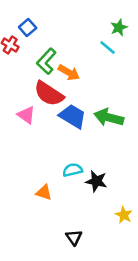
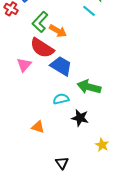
pink triangle: (26, 115) -> (24, 65), turned 35
green arrow: (109, 117) -> (89, 87), moved
cyan semicircle: (73, 170) -> (61, 99), moved

